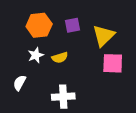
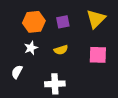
yellow triangle: (104, 36) -> (96, 19), moved
yellow semicircle: (60, 58) -> (61, 50), moved

